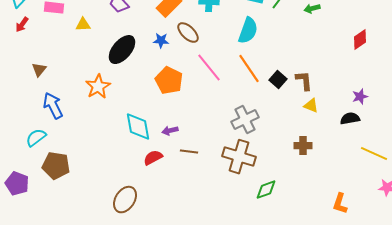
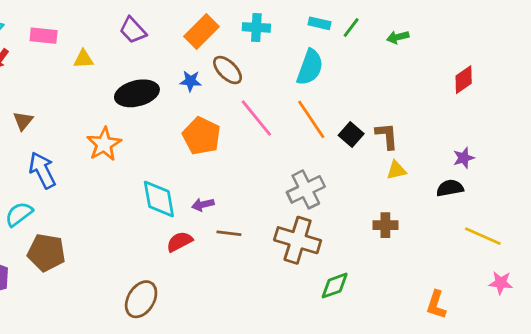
black ellipse: (122, 50) -> (137, 93), turned 36
yellow triangle: (311, 106) -> (396, 170), turned -35

